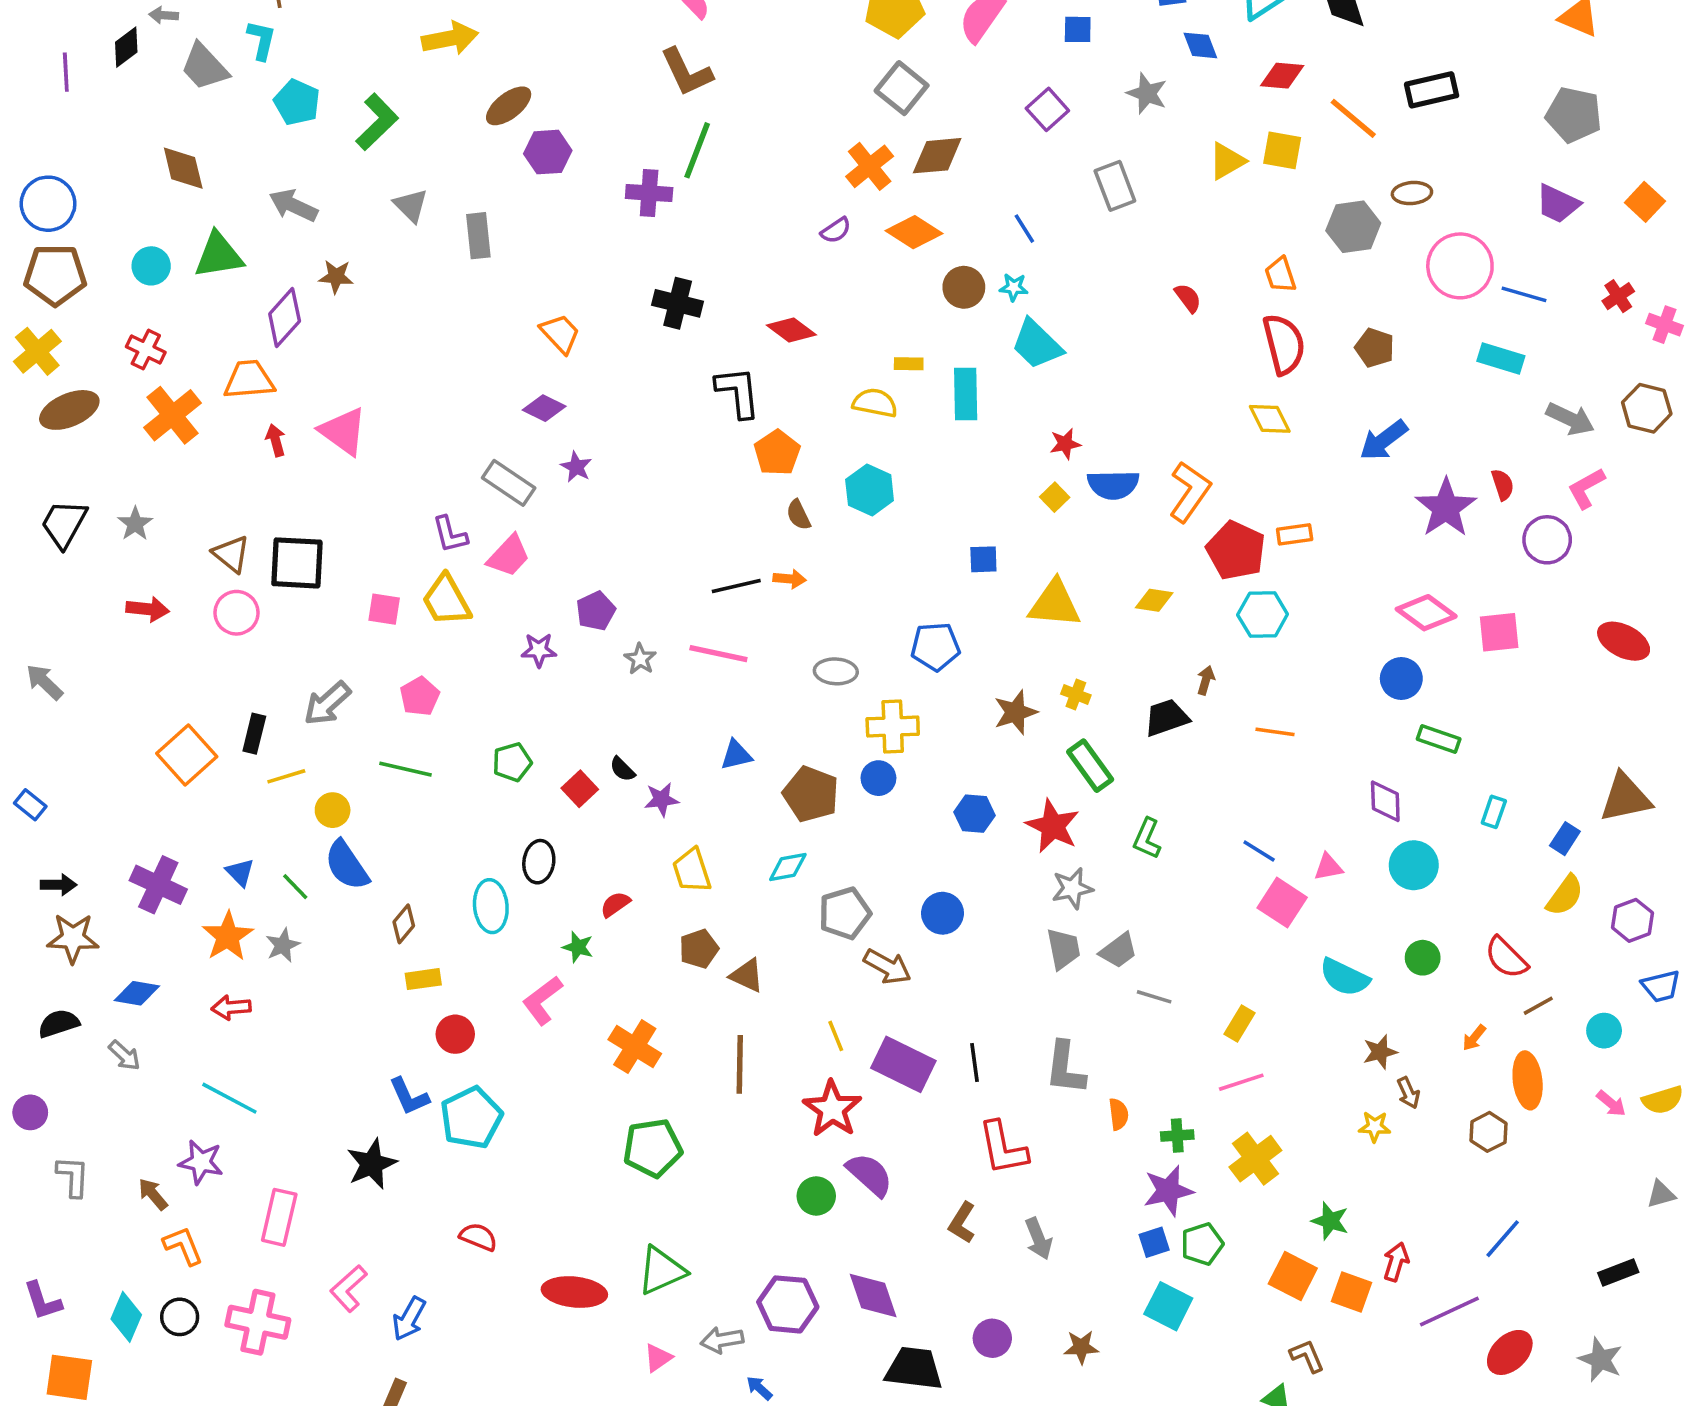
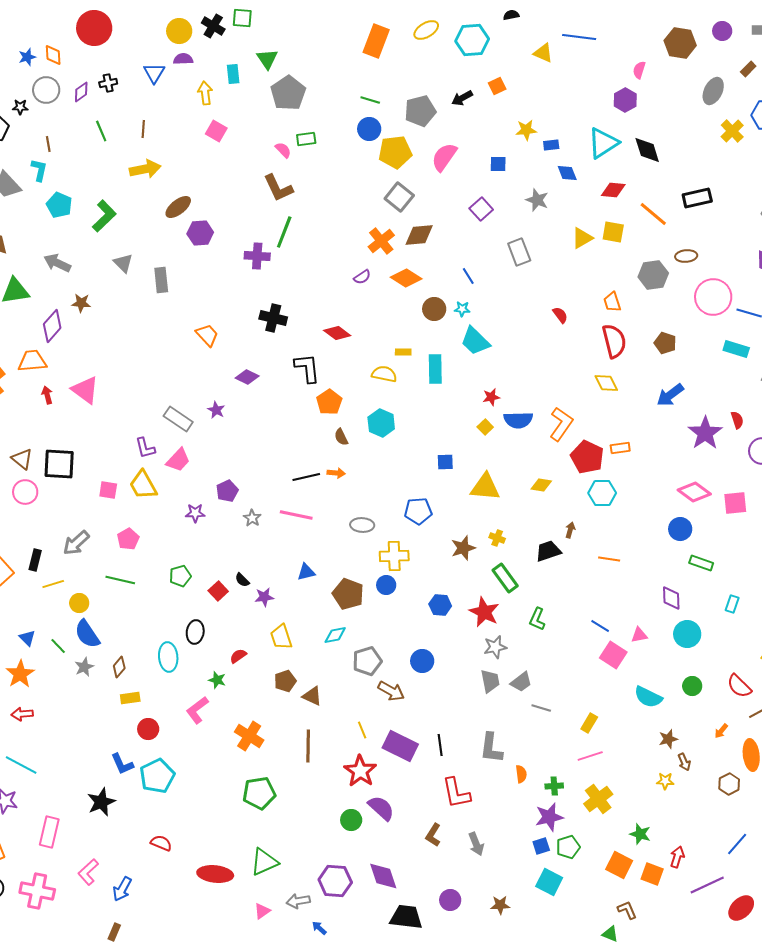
purple diamond: (544, 408) -> (247, 377), moved
gray star: (283, 945) -> (84, 667), moved

